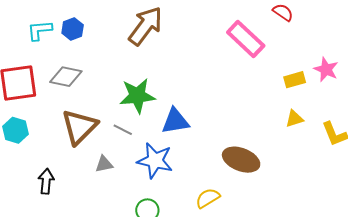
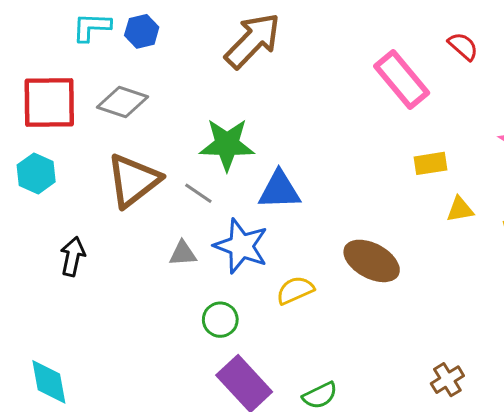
yellow rectangle: (295, 80) -> (430, 163), moved
gray triangle: (104, 164) -> (183, 253), moved
yellow semicircle: (208, 198) -> (295, 290), moved

